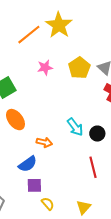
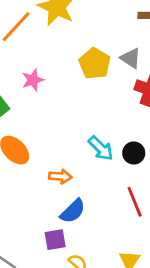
pink star: (45, 68) -> (33, 80), moved
blue semicircle: (28, 164) -> (73, 211), moved

